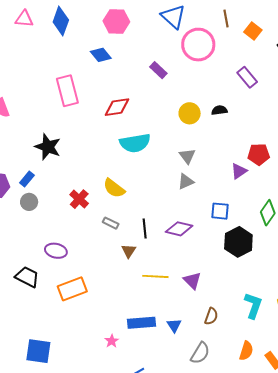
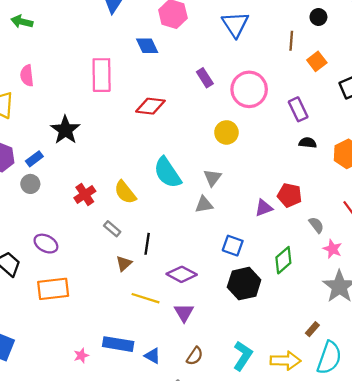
pink circle: (198, 45) -> (249, 89), moved
black semicircle: (219, 110) -> (308, 143), moved
cyan semicircle: (135, 143) -> (167, 173), moved, turned 52
purple diamond: (179, 229) -> (182, 274), moved
blue triangle: (174, 325) -> (152, 356), turned -42

